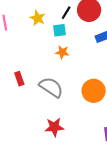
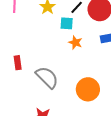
orange star: (62, 52) -> (75, 43), moved

